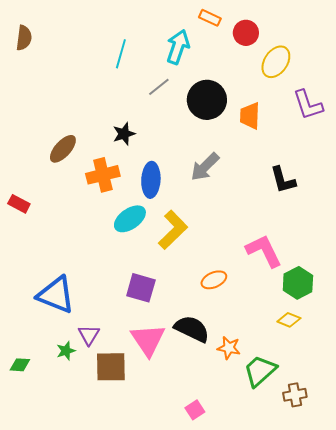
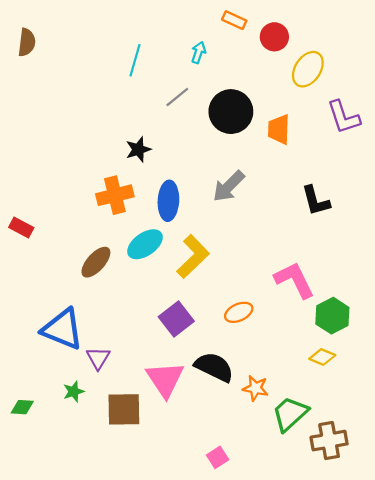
cyan arrow: (178, 47) -> (199, 52), size x0.6
brown ellipse: (63, 149) -> (96, 262), moved
purple square: (141, 288) -> (176, 319), moved, turned 36
purple triangle: (89, 335) -> (98, 358), moved
brown cross: (295, 395) -> (329, 441), size x1.4

